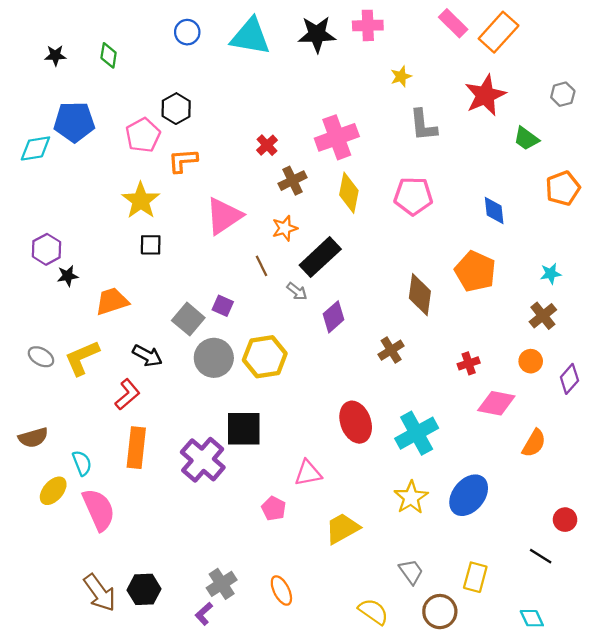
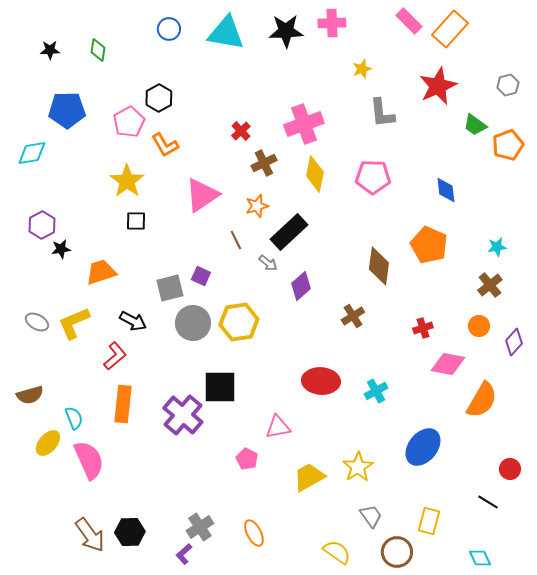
cyan diamond: (35, 148) -> (32, 153), moved
orange L-shape: (183, 161) -> (165, 145), turned -116
orange pentagon: (563, 188) -> (508, 145), moved
gray square: (188, 319) -> (170, 288), turned 36
red ellipse: (356, 422) -> (321, 381), turned -66
cyan cross: (417, 433) -> (376, 391), size x0.6
orange semicircle: (534, 443) -> (482, 400), size x1.4
yellow star: (411, 497) -> (358, 467), moved

